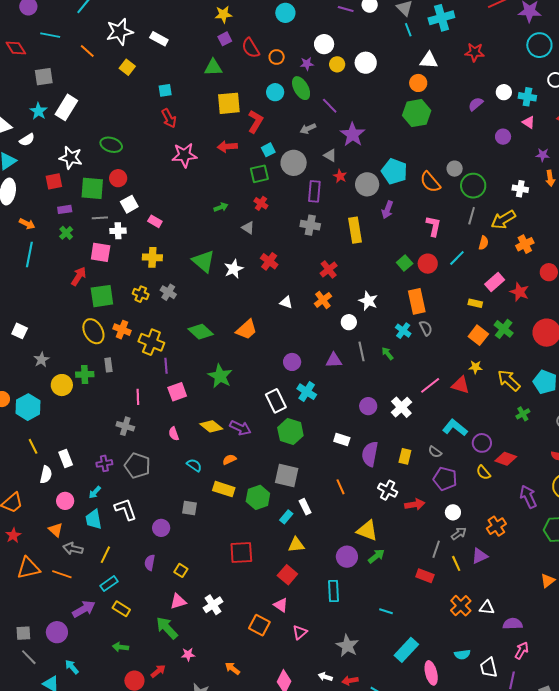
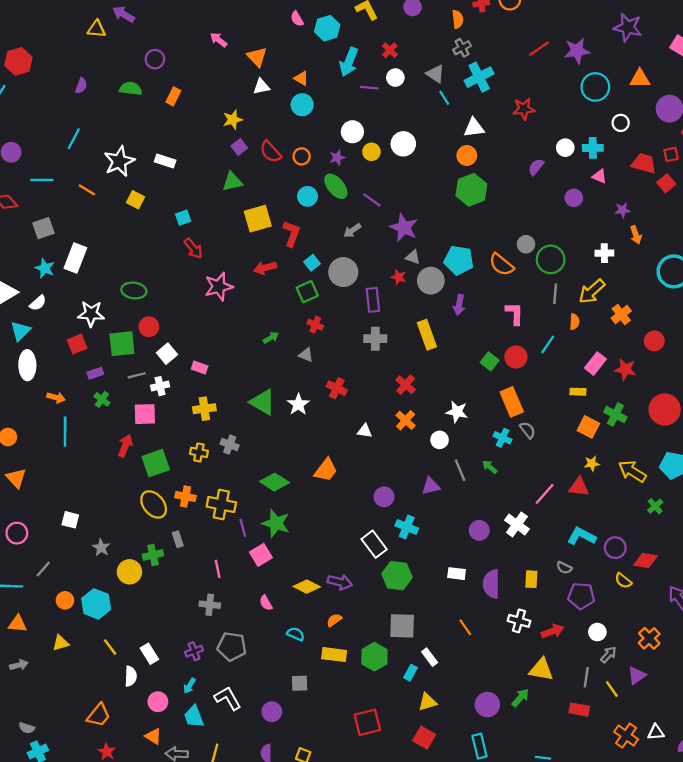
gray triangle: (330, 155) -> (413, 257), moved
green star: (220, 376) -> (276, 523), moved
yellow triangle: (367, 530) -> (541, 669), moved

